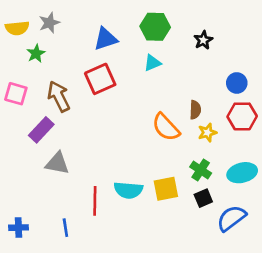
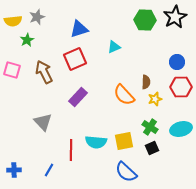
green hexagon: (155, 27) -> (145, 20), moved
black star: (203, 40) -> (175, 17), moved, size x1.6
purple rectangle: (41, 130) -> (78, 97), moved
gray triangle: (57, 163) -> (43, 122), turned 36
blue semicircle: (231, 218) -> (126, 172), moved, turned -100
blue line: (65, 228) -> (49, 170), turned 40

